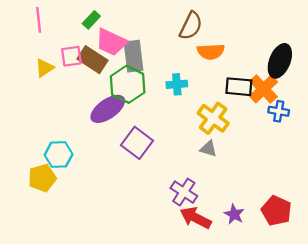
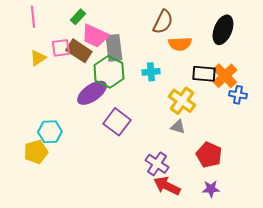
black ellipse: (280, 61) -> (223, 30), moved
red pentagon: (276, 211) -> (209, 155), moved
purple star: (234, 214) -> (211, 189), moved, turned -30

